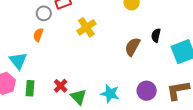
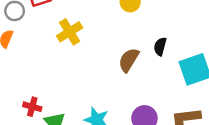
red cross: (61, 86) -> (32, 107), turned -32

